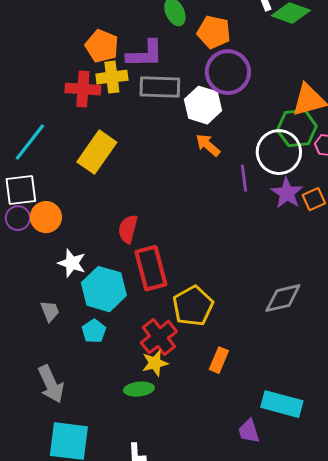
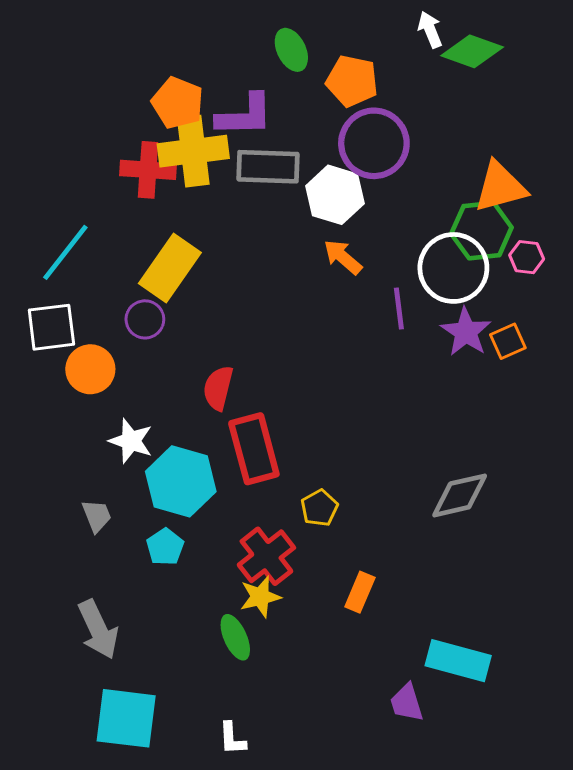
yellow cross: (112, 77) -> (193, 151), size x1.4
purple circle: (18, 218) -> (145, 319), moved
yellow pentagon: (193, 306) -> (319, 508), size x0.6
green ellipse: (139, 389) -> (235, 637), turned 72

